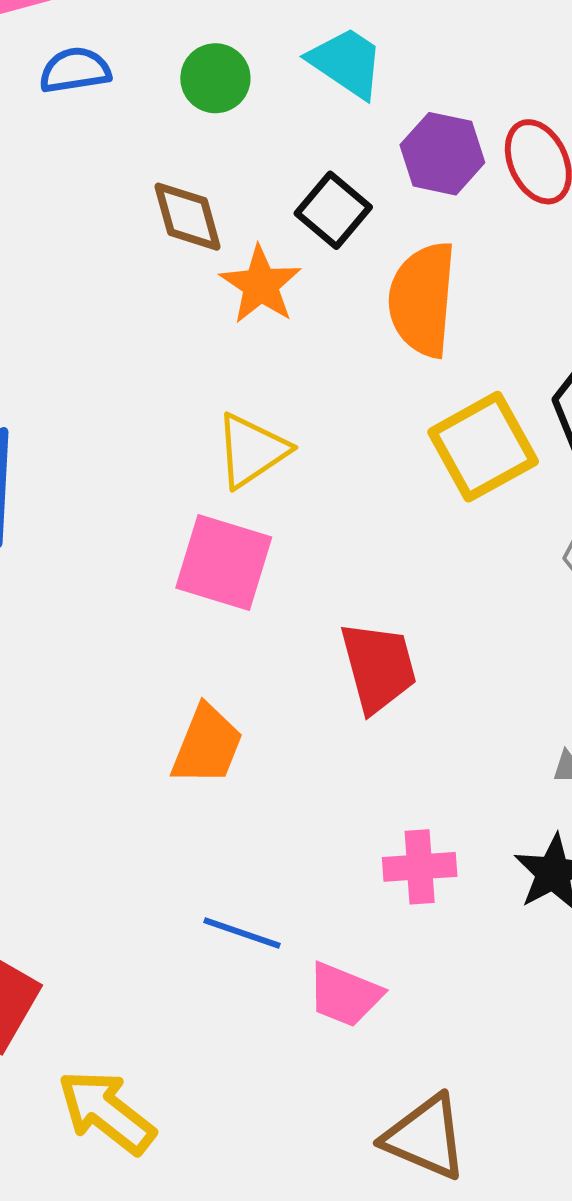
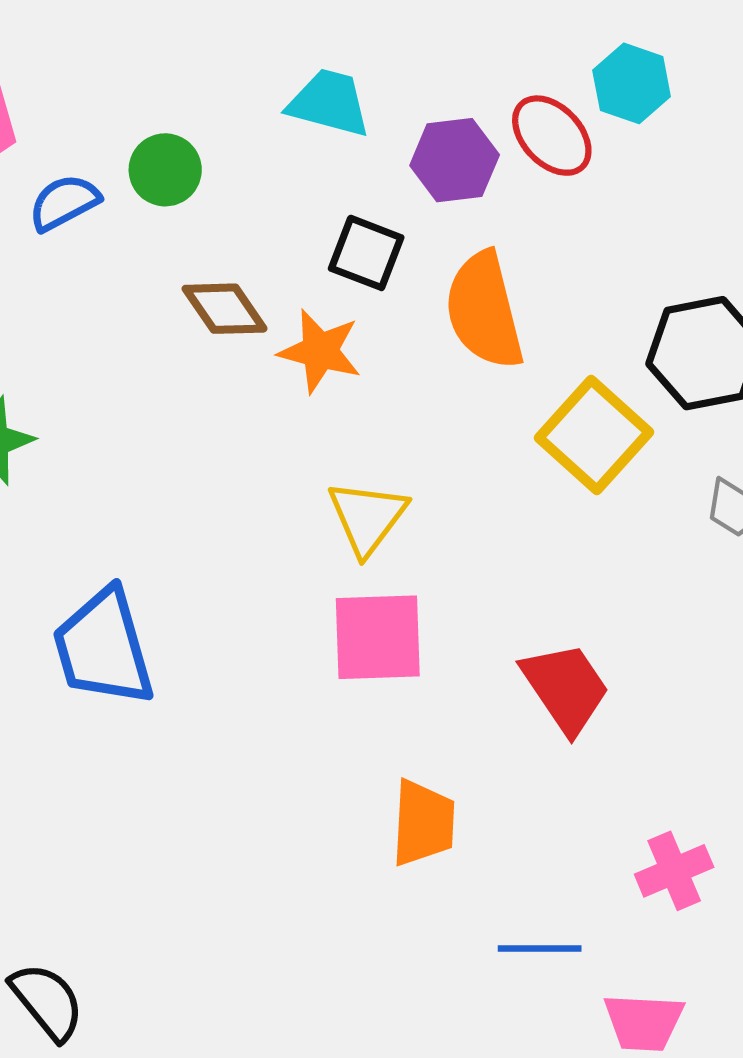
green circle: (215, 78) -> (165, 170), moved
blue line: (242, 933) -> (540, 949), moved

